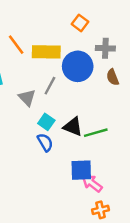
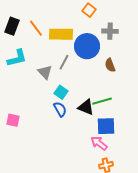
brown semicircle: (113, 77) -> (110, 65), moved
black triangle: (73, 127) -> (86, 107), moved
blue square: (81, 170) -> (106, 126), moved

